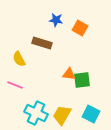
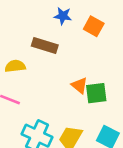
yellow semicircle: (19, 59) -> (15, 66), turned 112
orange triangle: (69, 74) -> (80, 85), turned 32

